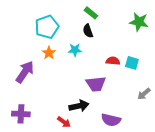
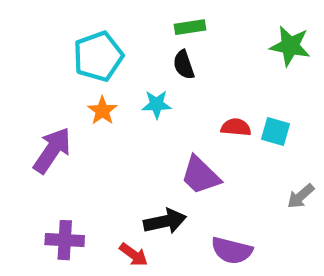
green rectangle: (91, 13) -> (190, 27), turned -48
purple trapezoid: (96, 84) -> (200, 175), turned 50
purple cross: (21, 114) -> (65, 240), moved

